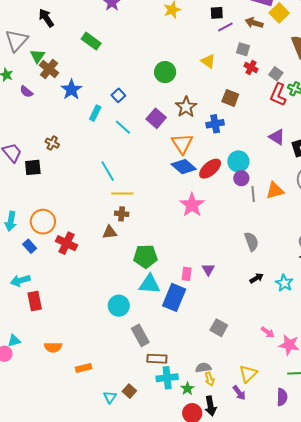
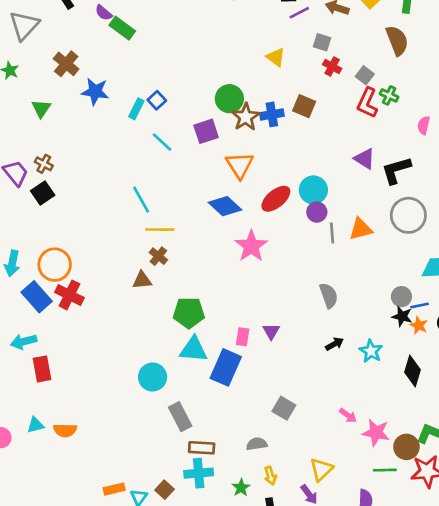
green triangle: (37, 56) -> (41, 109), moved
green circle: (165, 72) -> (229, 99), moved
blue star: (71, 90) -> (95, 92), turned -30
purple semicircle: (26, 92) -> (104, 13), moved
cyan rectangle: (95, 113) -> (136, 109), moved
purple square: (156, 118) -> (206, 131), turned 30
blue cross: (215, 124) -> (272, 114), moved
brown cross: (52, 143) -> (44, 164), moved
black square: (33, 167) -> (43, 193), turned -30
blue diamond: (184, 167) -> (225, 206), moved
brown cross: (122, 214) -> (158, 256), turned 32
red cross: (66, 243) -> (69, 295), moved
blue rectangle: (30, 246) -> (37, 297), size x1.6
cyan triangle: (14, 341) -> (35, 425), moved
orange rectangle: (84, 368) -> (114, 489), moved
gray semicircle: (203, 368) -> (257, 444), moved
cyan cross: (167, 378) -> (199, 473), moved

